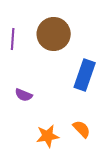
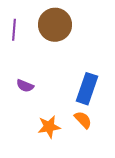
blue rectangle: (85, 75) -> (87, 89), moved

